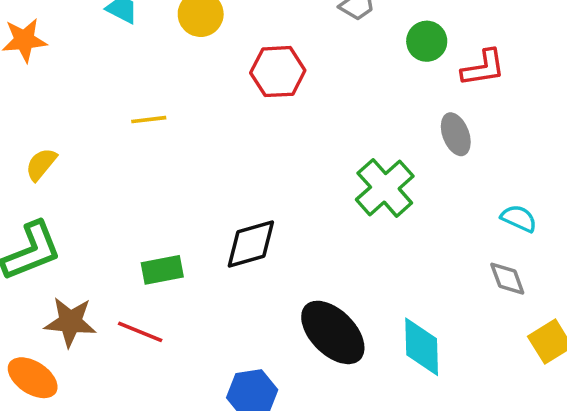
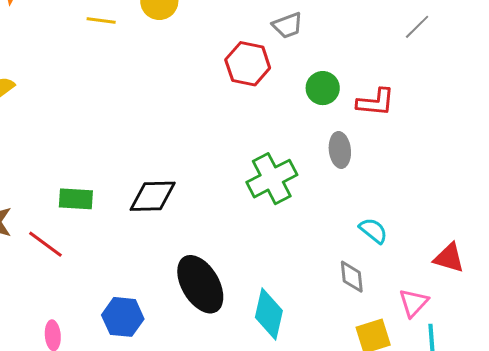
green circle: (427, 41) -> (323, 88), moved
red hexagon: (278, 72) -> (248, 64), moved
yellow line: (149, 120) -> (101, 20), moved

